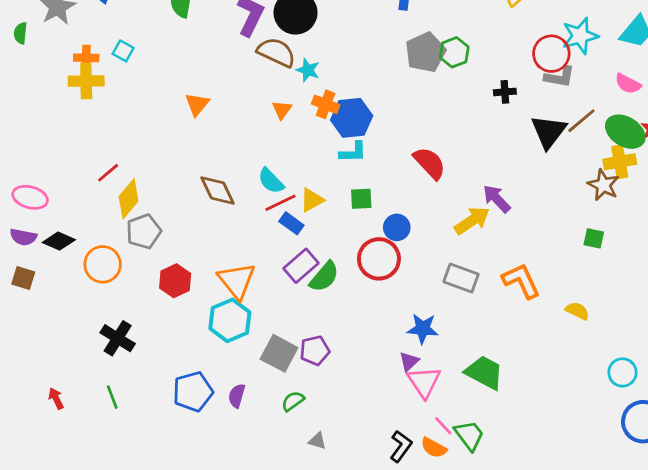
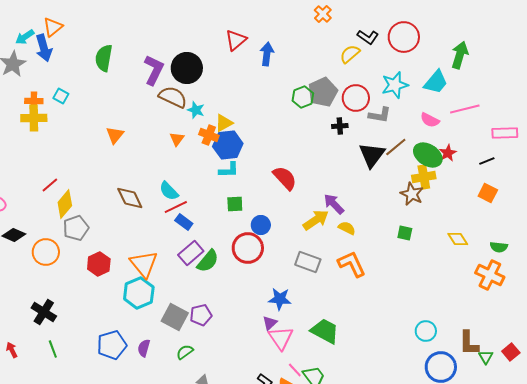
gray pentagon: (425, 52) -> (323, 92), moved
red circle: (551, 54) -> (356, 98), moved
yellow triangle: (312, 200) -> (224, 123), moved
yellow semicircle: (577, 311) -> (347, 228), moved
black cross: (118, 338) -> (44, 312), moved

